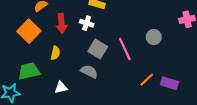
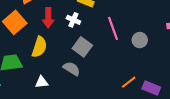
pink line: (125, 49) -> (113, 28), moved
yellow semicircle: (55, 53) -> (39, 47), size x1.5

